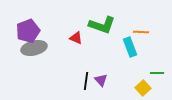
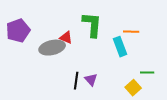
green L-shape: (102, 25) -> (92, 25), turned -104
gray ellipse: (34, 48) -> (52, 48), moved

